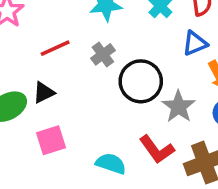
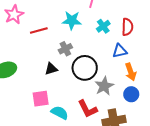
red line: (55, 48) -> (39, 31), moved
black triangle: (44, 93) -> (51, 69), moved
pink square: (51, 140) -> (41, 99), moved

